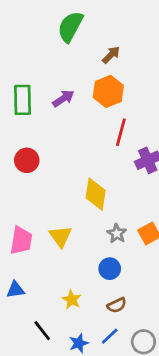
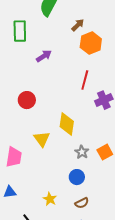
orange hexagon: (108, 91) -> (91, 43), moved
green rectangle: (23, 100) -> (20, 31), moved
red circle: (27, 160) -> (27, 100), moved
yellow triangle: (60, 236) -> (42, 139), moved

